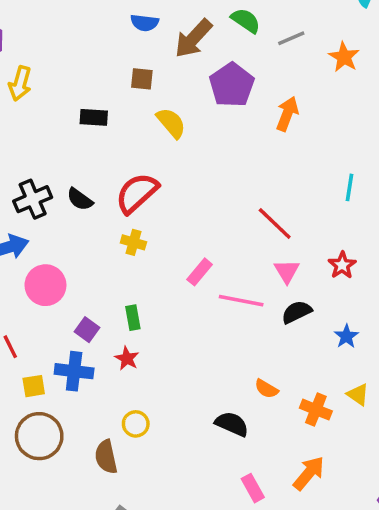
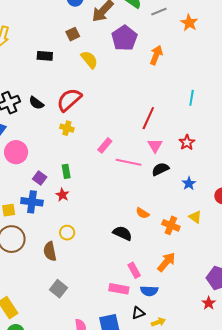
brown square: (142, 79) -> (73, 34), turned -32
red line: (275, 224) -> (148, 118), turned 70

